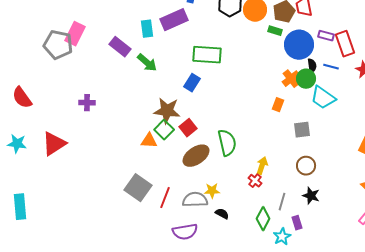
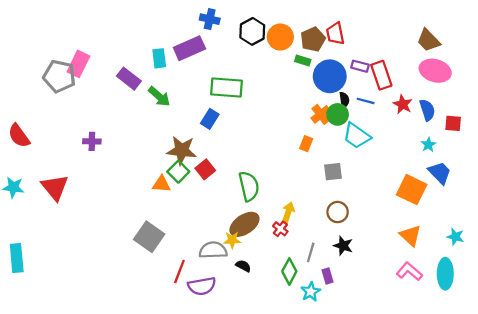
red triangle: (54, 144) -> (55, 187), turned -36
brown ellipse: (196, 156) -> (244, 224), moved
red line: (165, 198) -> (179, 271), moved

